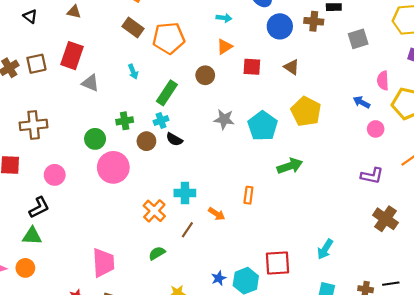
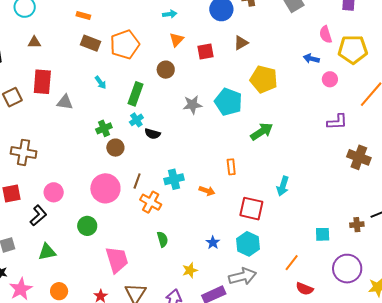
brown triangle: (292, 67) -> (241, 43), turned -49
brown cross: (34, 125) -> (24, 152), turned 30
green circle: (95, 139) -> (87, 226), moved
brown circle: (146, 141) -> (115, 148), moved
pink circle: (113, 167) -> (105, 188), moved
black L-shape: (39, 207) -> (38, 216), moved
brown line: (187, 230) -> (137, 181), moved
cyan arrow: (325, 249) -> (283, 186), moved
green semicircle: (157, 253) -> (162, 239), turned 119
red square: (278, 263) -> (251, 209), moved, turned 30
orange circle: (25, 268) -> (59, 291), moved
blue star: (219, 278) -> (213, 243), moved

